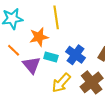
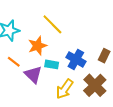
yellow line: (56, 17) -> (52, 24), turned -30

